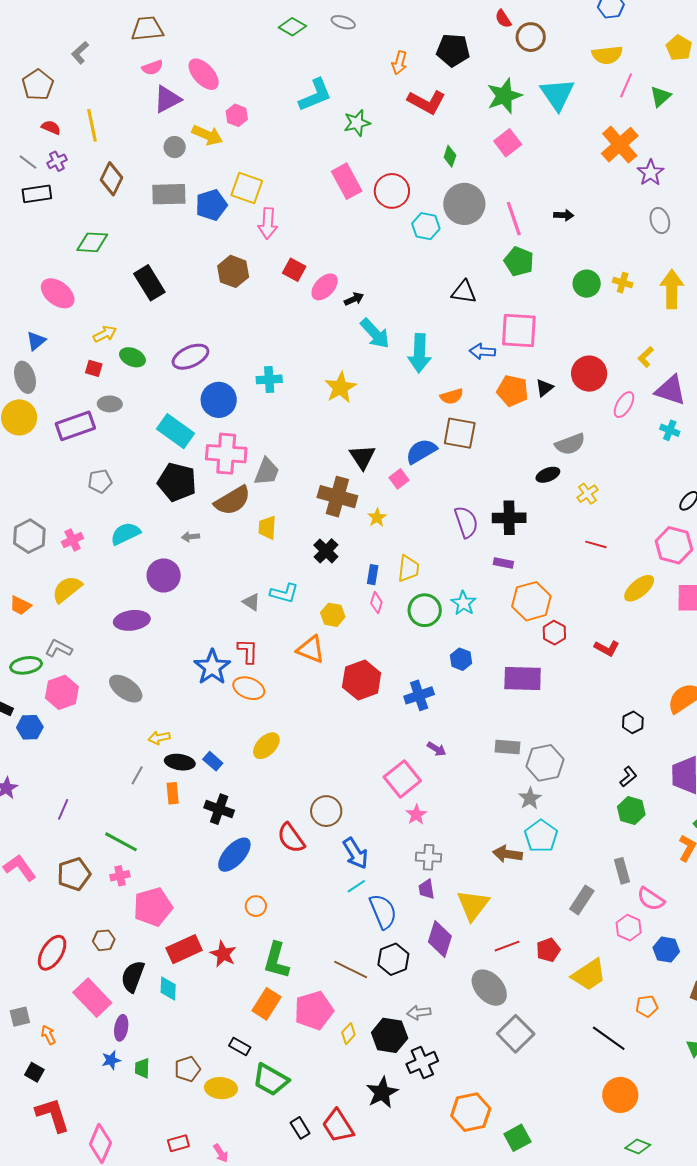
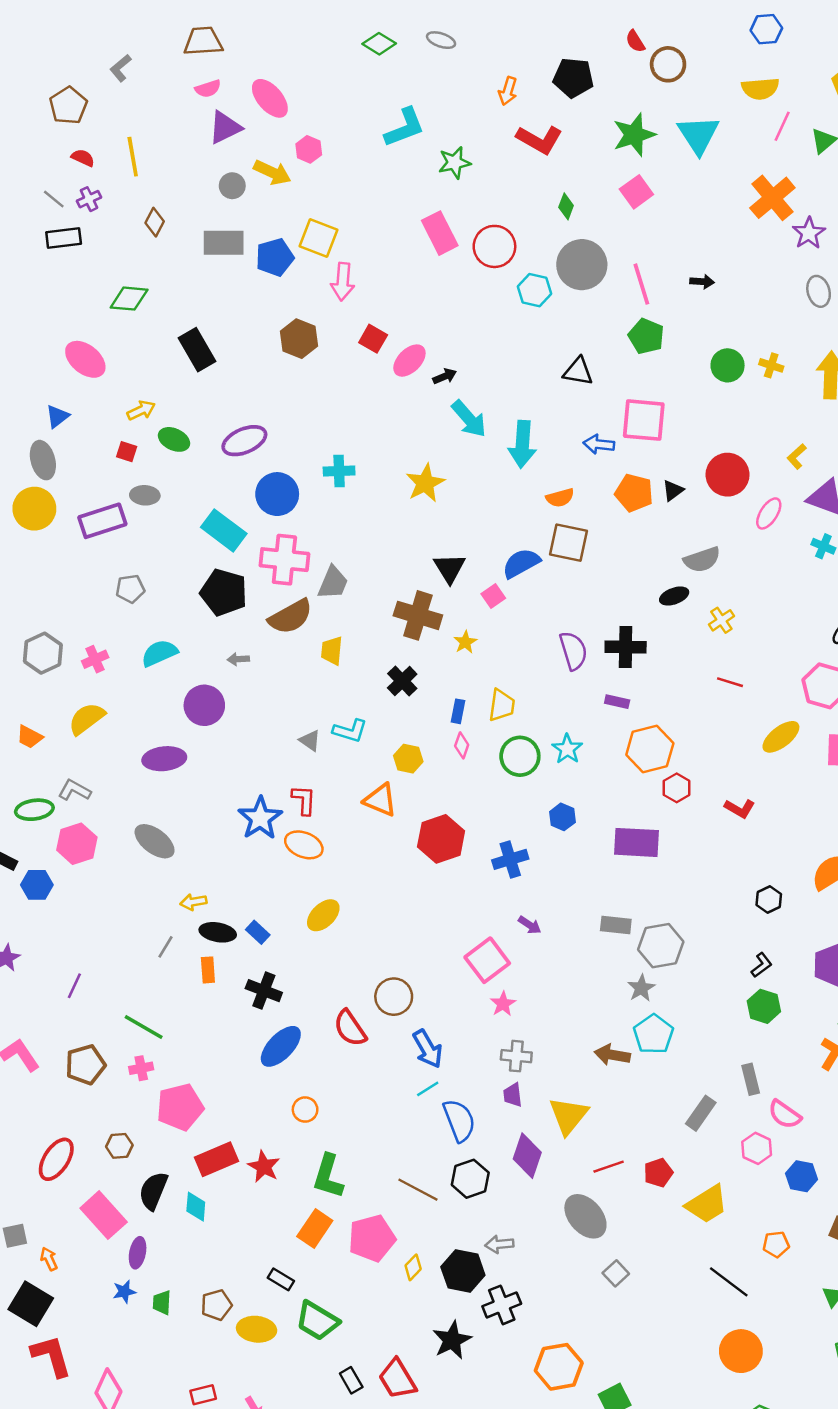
brown diamond: (111, 179) -> (155, 222), size x0.7
gray square: (516, 1034) -> (616, 1273), size x0.6
black square: (34, 1072) -> (31, 1304), size x1.8

